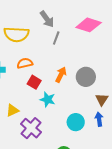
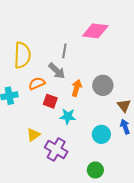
gray arrow: (47, 19) -> (57, 71), moved
yellow semicircle: (16, 34) -> (22, 55), turned -80

